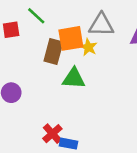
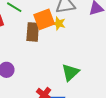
green triangle: (74, 78) -> (70, 72), moved, turned -36

